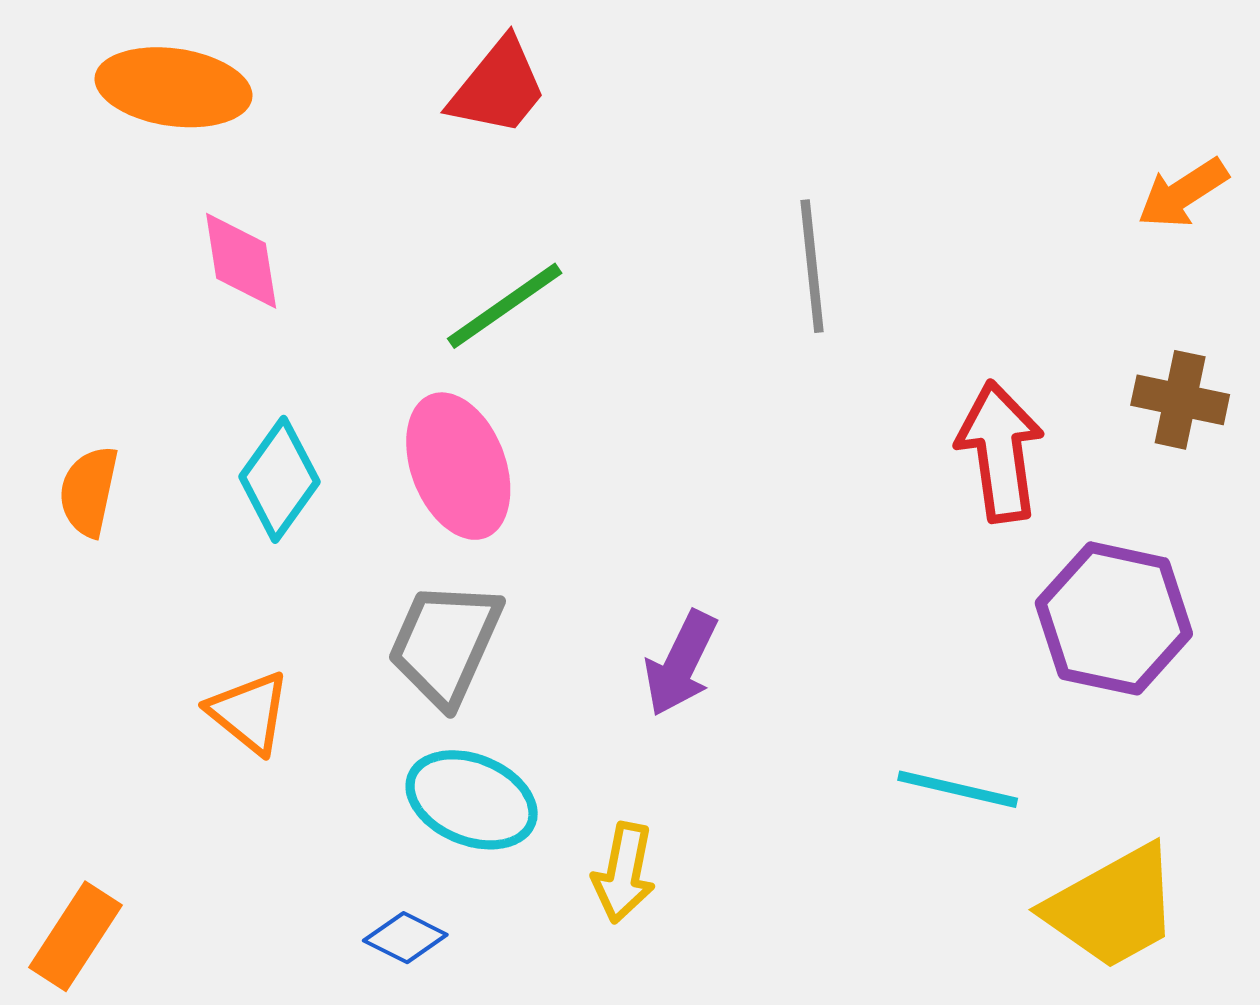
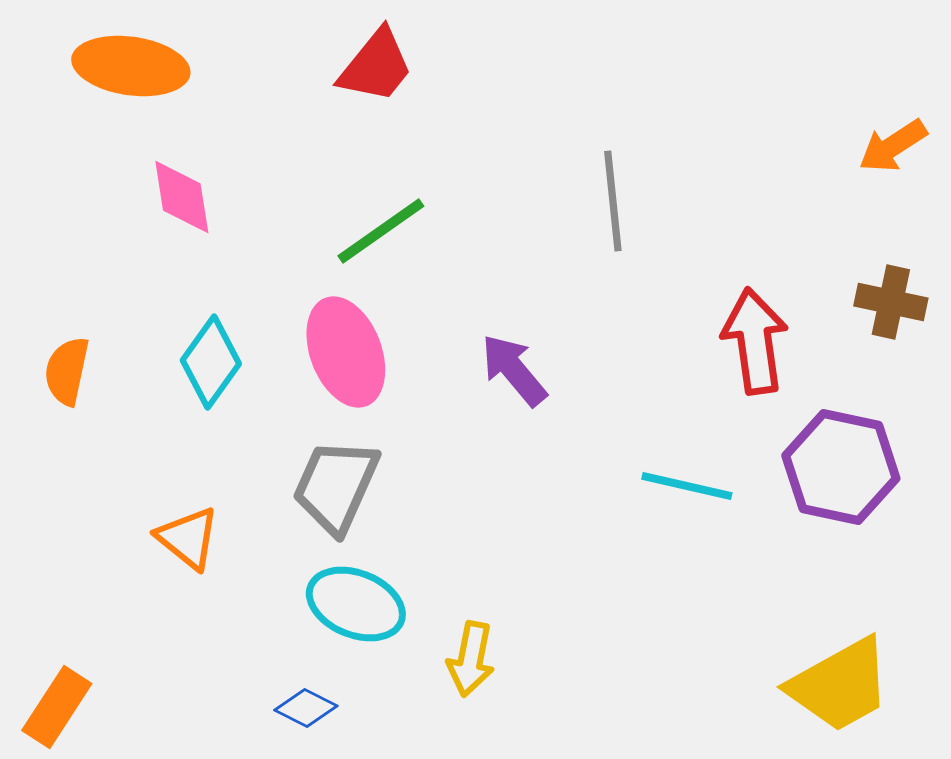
purple arrow: (681, 663) -> (514, 370), moved, turned 114
cyan line: (958, 789) -> (687, 486), moved

